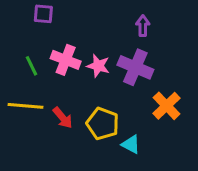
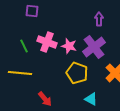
purple cross: (135, 67) -> (94, 47), turned 30
red arrow: (63, 118) -> (45, 99), moved
yellow pentagon: (103, 124) -> (77, 73), moved

